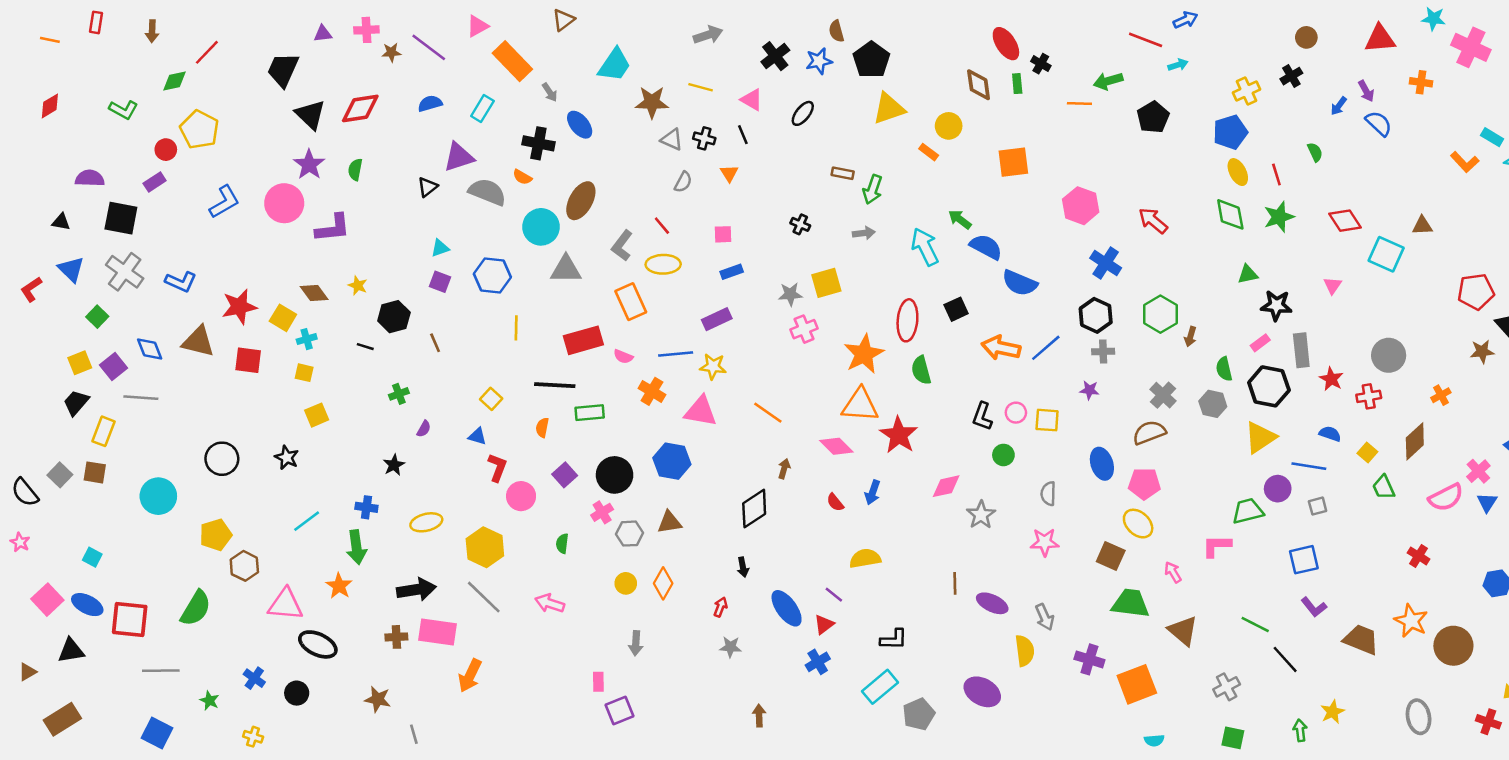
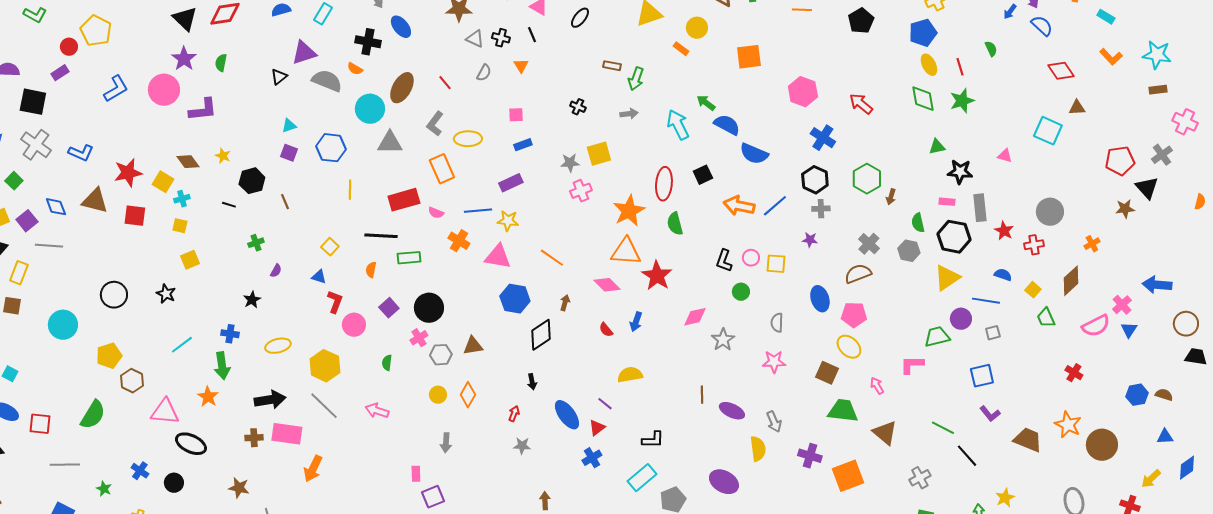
cyan rectangle: (1492, 137) -> (1106, 17), moved
red diamond: (1345, 221) -> (1061, 71), moved
red line: (662, 226) -> (445, 83), moved
pink triangle: (1333, 285) -> (1005, 156), turned -49
pink rectangle: (1260, 343) -> (947, 202), turned 42
blue hexagon: (672, 461) -> (515, 299), moved
red square: (130, 620) -> (40, 424), size x0.7

